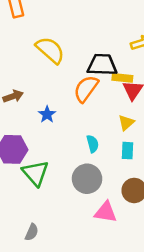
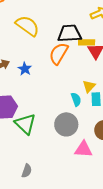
blue star: (47, 114) -> (25, 69), moved
yellow triangle: (126, 123) -> (89, 86), moved
cyan semicircle: (93, 144) -> (76, 99), moved

